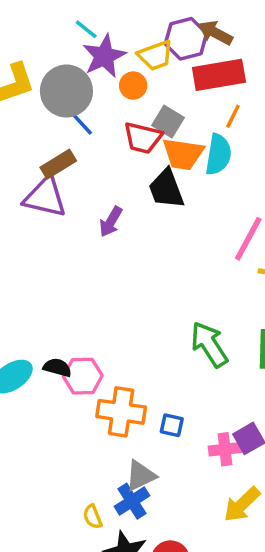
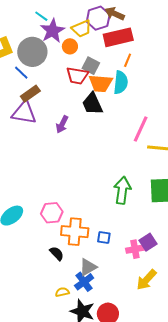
blue line: (81, 123) -> (21, 73), moved
green arrow: (209, 344) -> (122, 190), turned 44
black semicircle: (57, 368) -> (57, 253), moved, turned 35
yellow semicircle: (93, 517) -> (62, 292), turned 104

